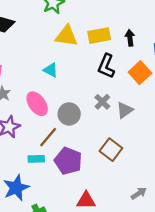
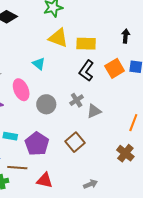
black arrow: (130, 38) -> (126, 36), moved
orange square: (140, 73) -> (115, 68), moved
brown line: (48, 137) -> (17, 168), moved, turned 42

